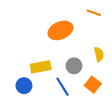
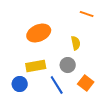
orange ellipse: (60, 30) -> (39, 33), moved
yellow semicircle: (99, 54) -> (76, 43), moved

